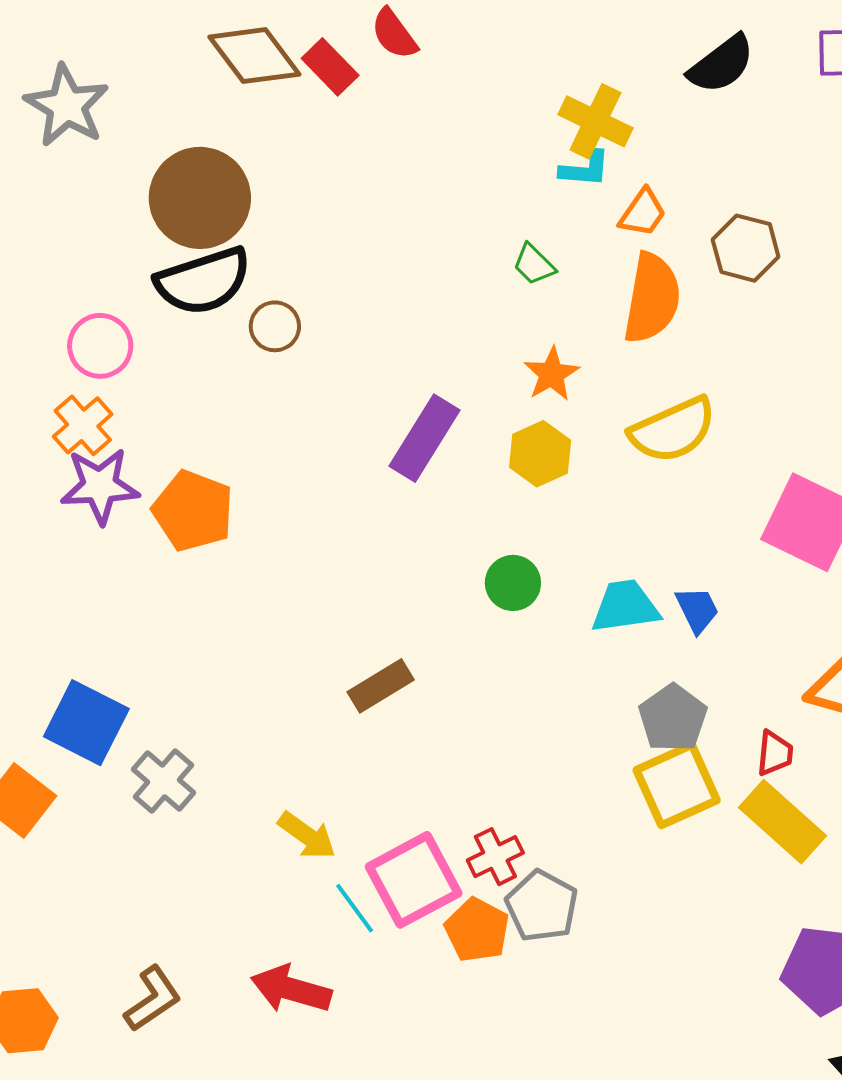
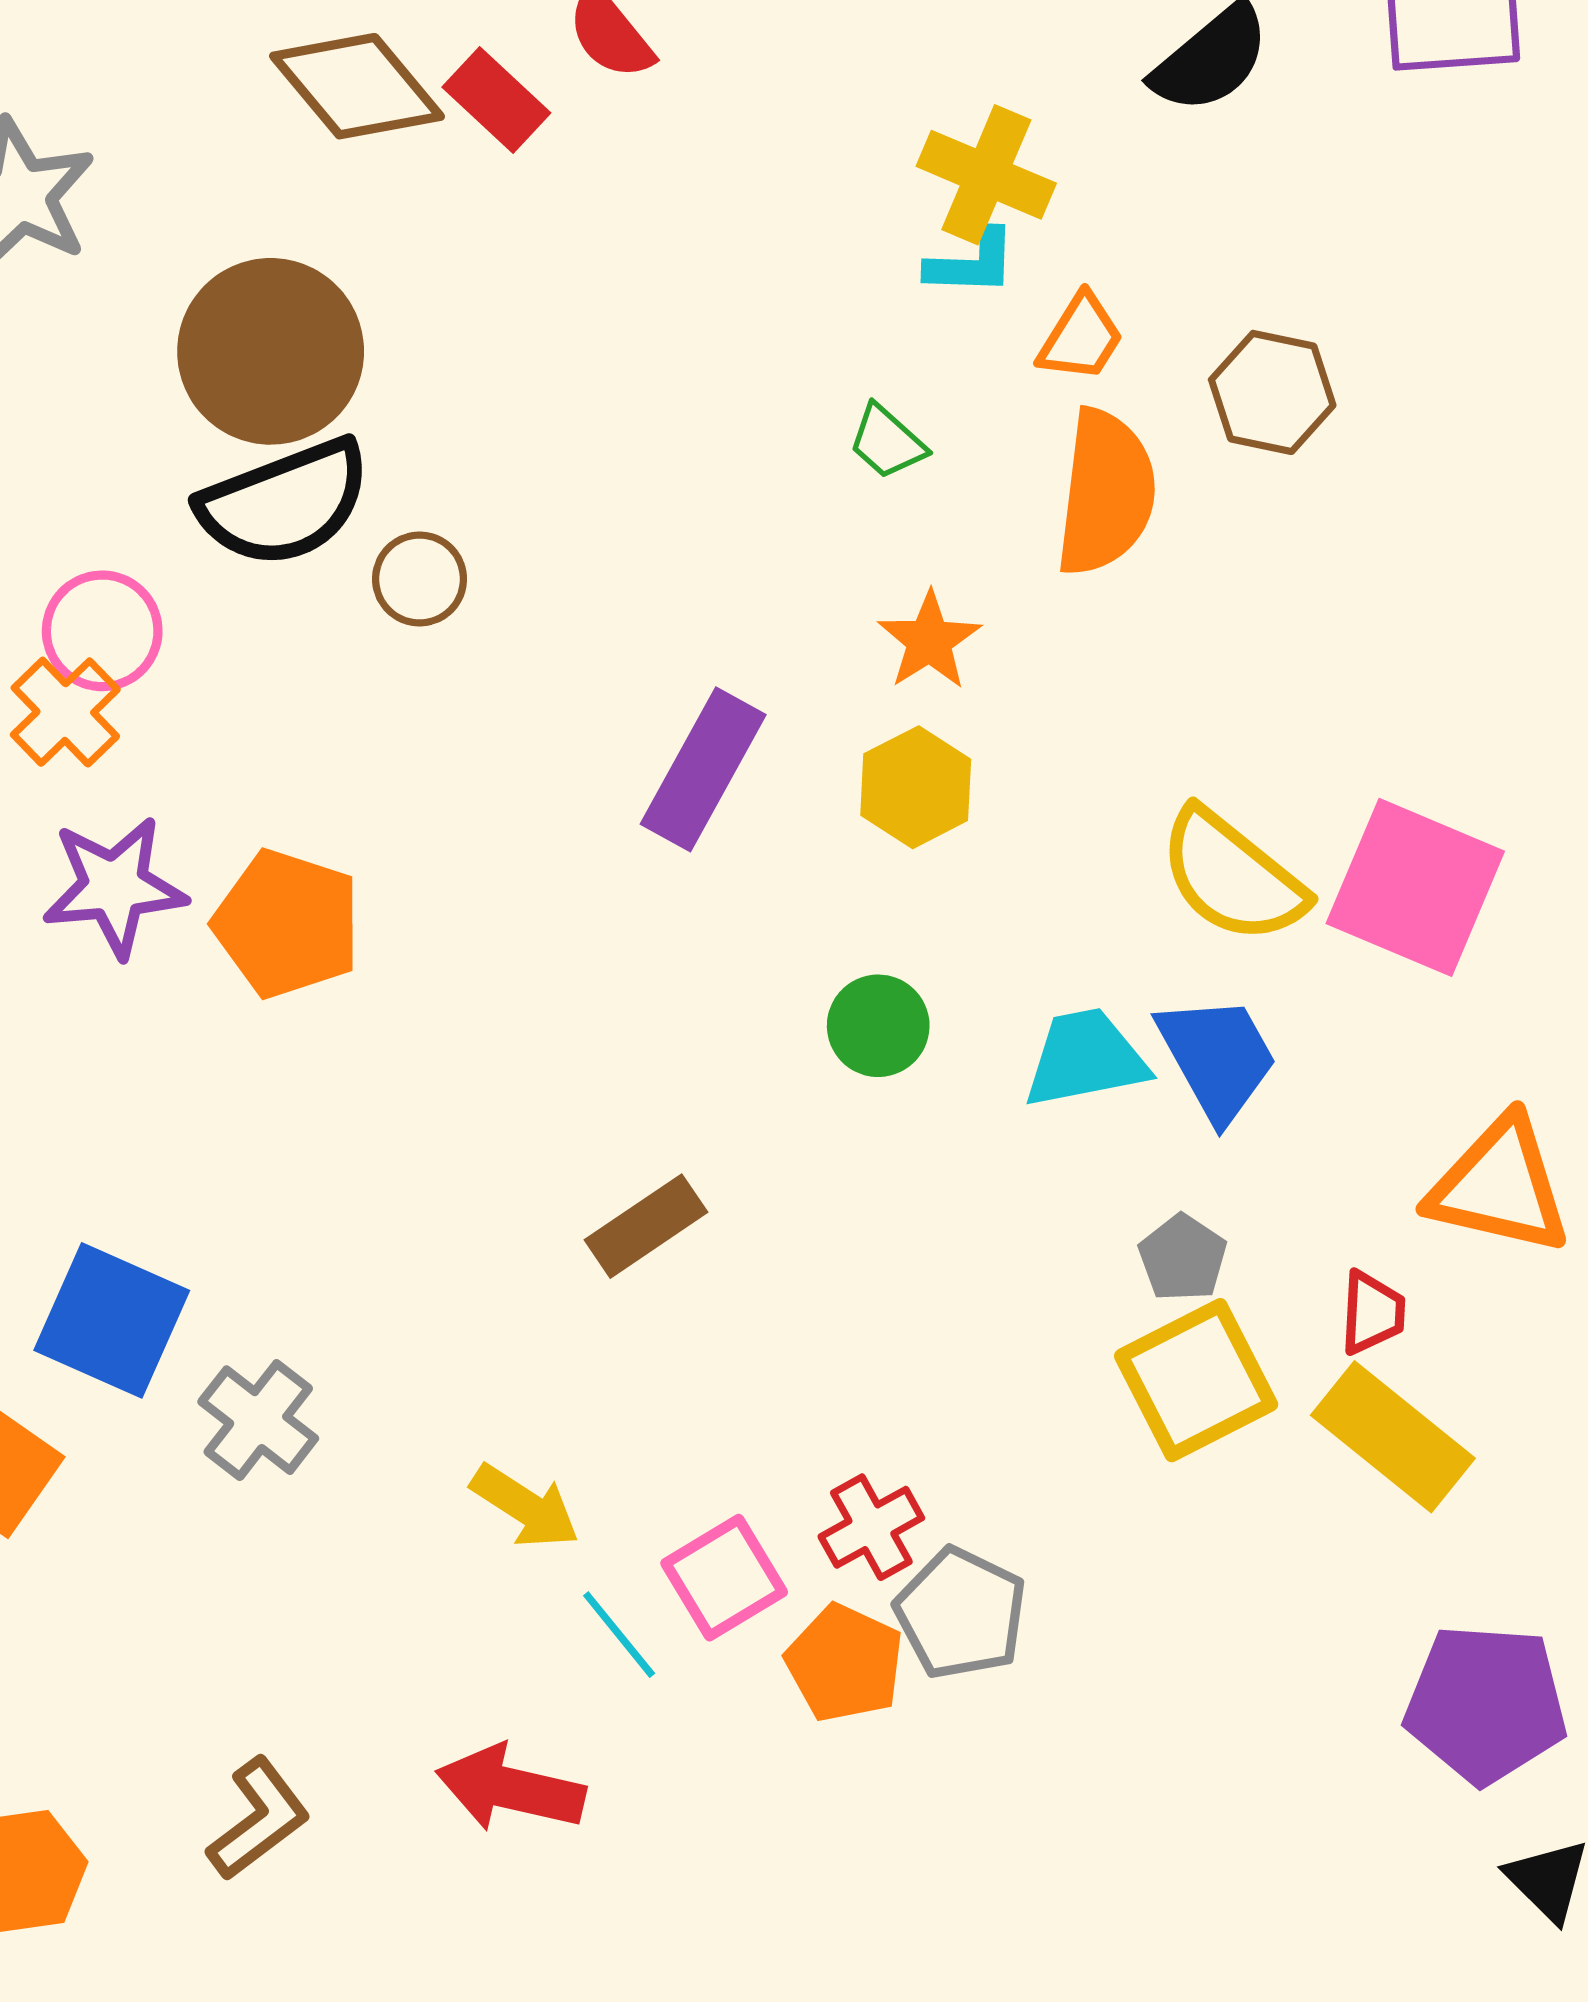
orange cross: (83, 425) -> (65, 712), moved
yellow semicircle: (673, 430) -> (1232, 876), moved, turned 66
blue trapezoid: (697, 610) -> (1217, 1058), size x1.5
gray pentagon: (673, 718) -> (1183, 1258), size x0.7
pink square: (414, 880) -> (724, 1578), size x0.7

